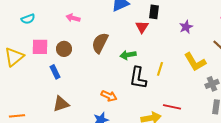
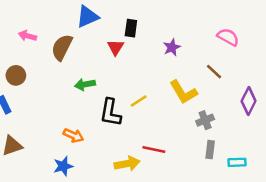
brown semicircle: (100, 43) -> (62, 47), moved
green arrow: (128, 55) -> (85, 84), moved
yellow line: (160, 69) -> (139, 101), turned 40

